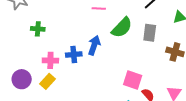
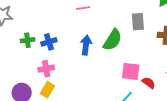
green semicircle: (122, 28) -> (112, 40), moved
blue cross: (74, 54) -> (49, 42), moved

